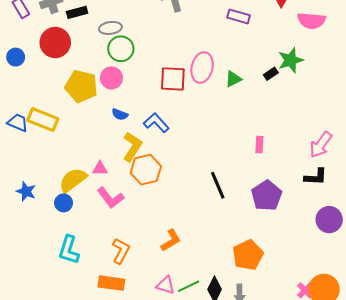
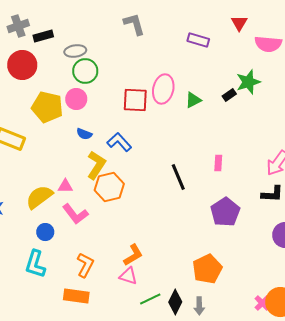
black line: (218, 185) -> (178, 177), moved
blue circle: (64, 203) -> (45, 232), moved
pink triangle: (166, 285) -> (128, 276), moved

